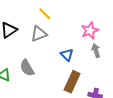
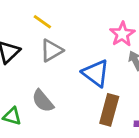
yellow line: (45, 14) -> (42, 22), moved
blue triangle: (67, 55) -> (96, 73), size x1.5

